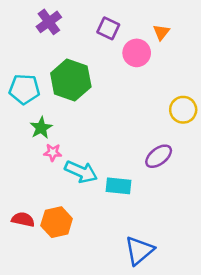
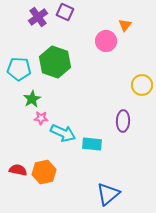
purple square: (108, 28) -> (65, 12), moved
purple ellipse: (159, 156) -> (123, 121), turned -50

